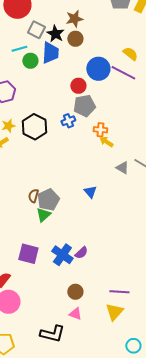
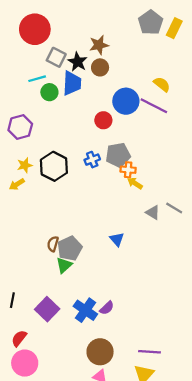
gray pentagon: (84, 106) -> (118, 155), moved
purple square: (28, 254) -> (47, 309), turned 30
brown circle: (75, 292) -> (100, 352), size x1.5

